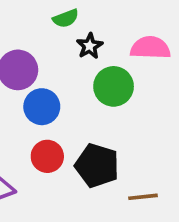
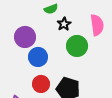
pink semicircle: (150, 48) -> (97, 25), turned 80

